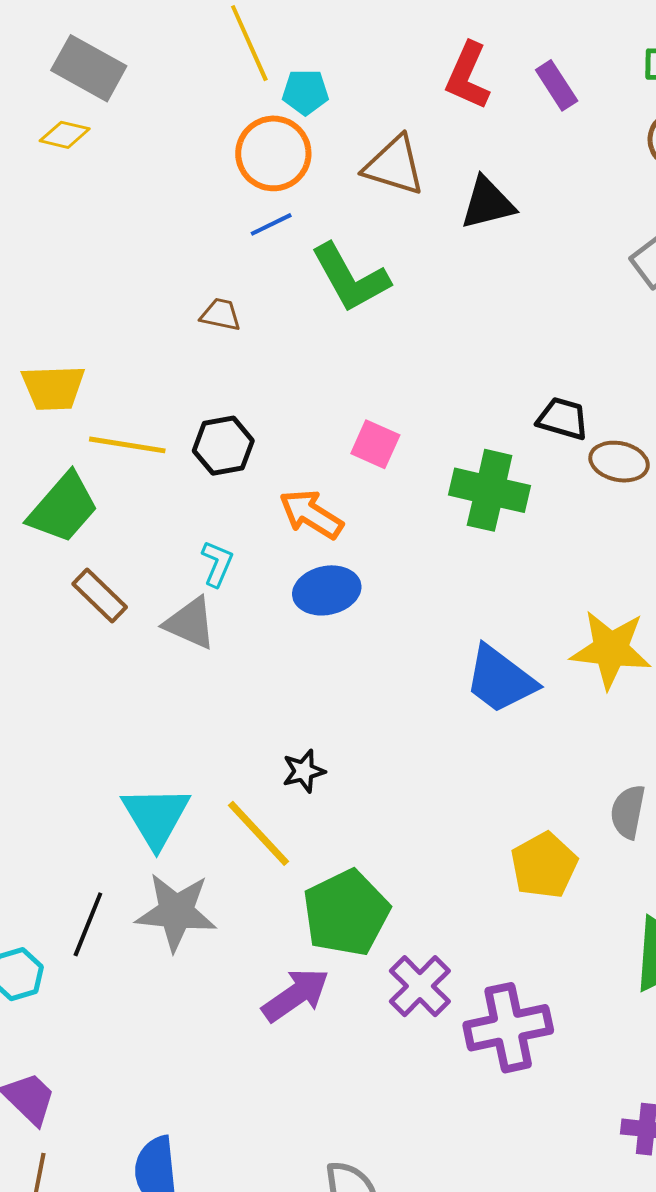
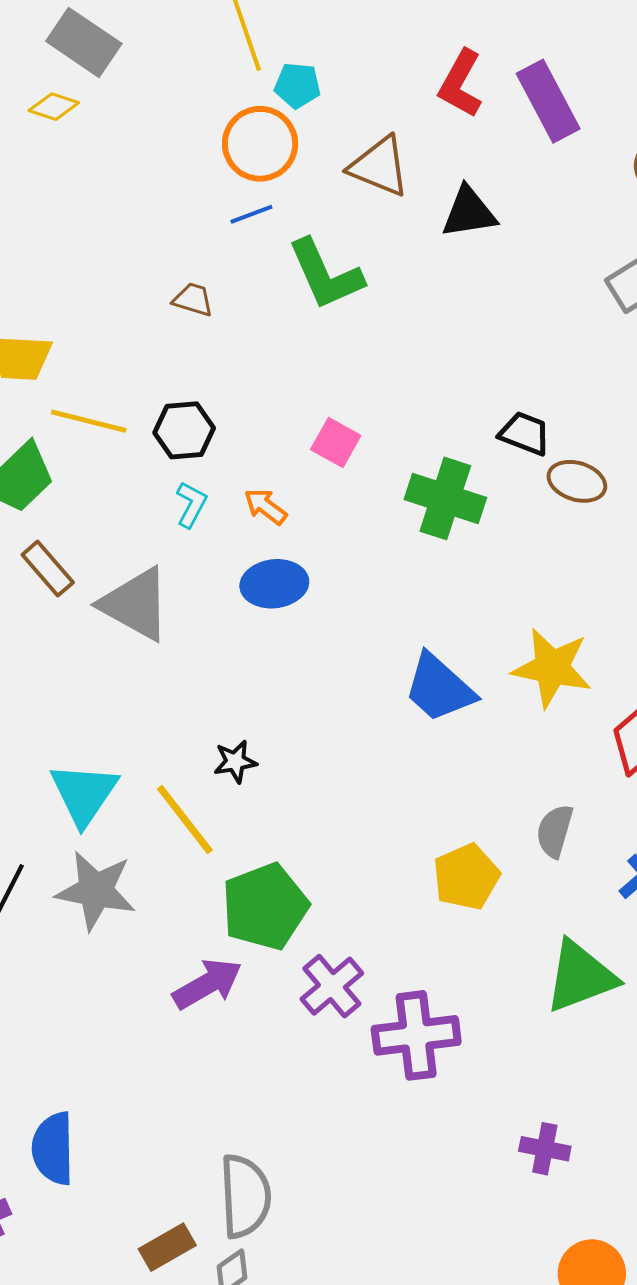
purple rectangle: (557, 85) -> (548, 101), size x1.6
orange arrow: (311, 514) -> (266, 506), size x0.7
cyan L-shape: (217, 564) -> (191, 504), moved
gray triangle: (190, 623) -> (135, 604), size x1.4

